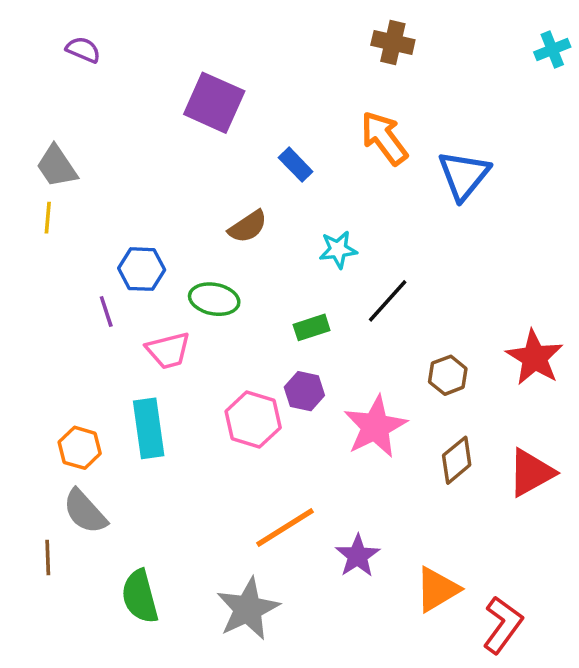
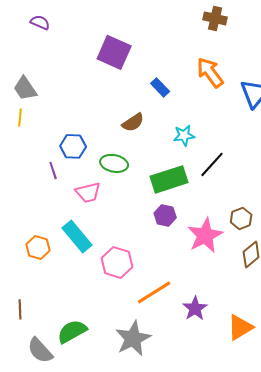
green rectangle: (312, 327) -> (169, 179), size x1.8
brown hexagon: (448, 375) -> (241, 218), moved
pink hexagon: (253, 419) -> (117, 262), moved
cyan rectangle: (149, 428) -> (77, 236), turned -32
gray semicircle: (85, 512) -> (40, 350), moved
green semicircle: (140, 596) -> (72, 331), turned 76

